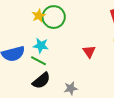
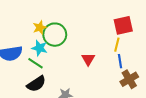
yellow star: (39, 16) -> (40, 27), moved
green circle: (54, 17) -> (55, 35), moved

